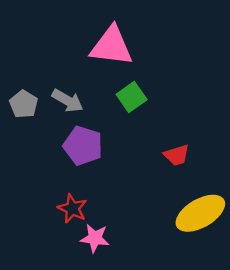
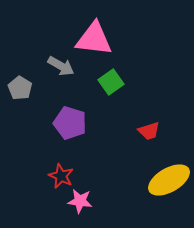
gray arrow: (68, 101) -> (61, 66), moved

